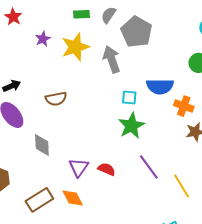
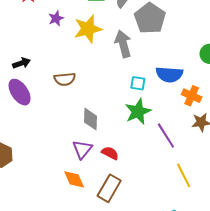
gray diamond: (42, 145) -> (90, 119), moved
purple line: (149, 167) -> (166, 136), moved
brown rectangle: (39, 200) -> (109, 188), moved, turned -32

